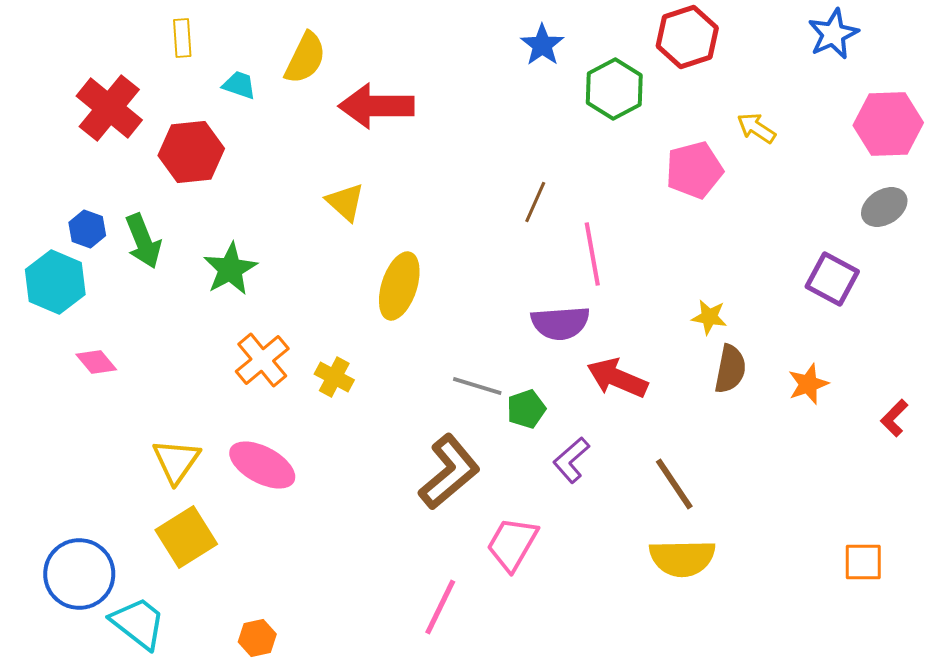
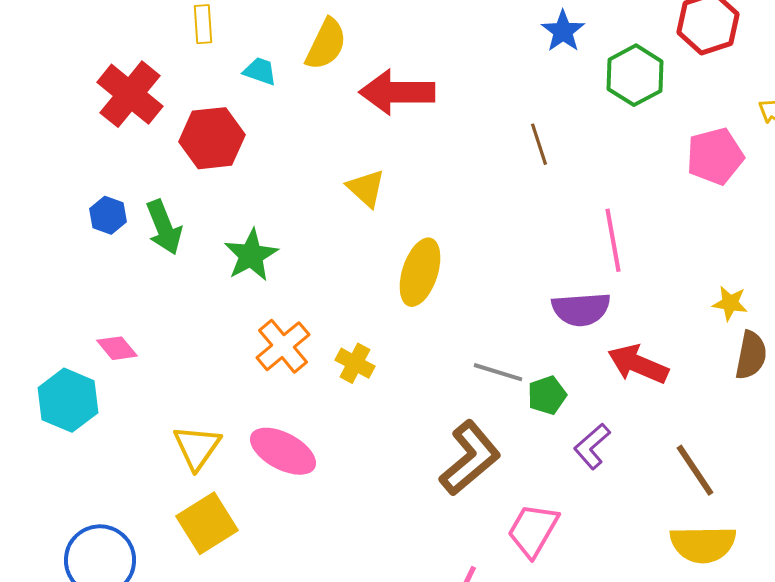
brown line: (535, 202) -> (539, 144), moved, turned -42
cyan hexagon: (55, 282) -> (68, 400), moved

